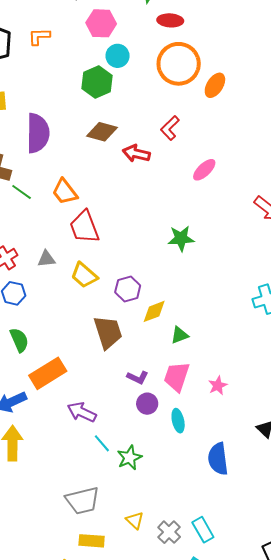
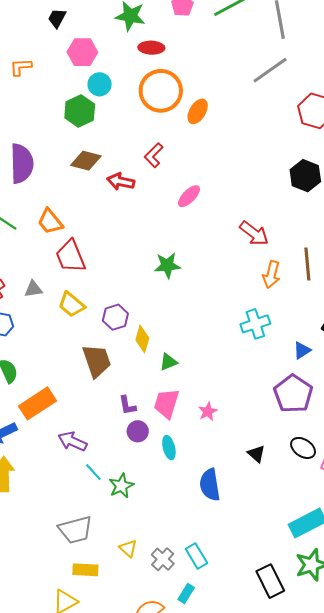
yellow diamond: (154, 311) -> (142, 339), turned -52
purple L-shape: (138, 377) -> (127, 405), turned 55

